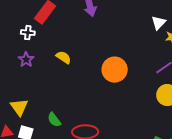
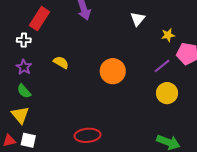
white triangle: (159, 23) -> (138, 19), moved
green semicircle: (54, 120) -> (24, 91), moved

